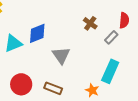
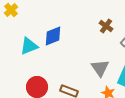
gray triangle: (61, 55) -> (100, 68), moved

